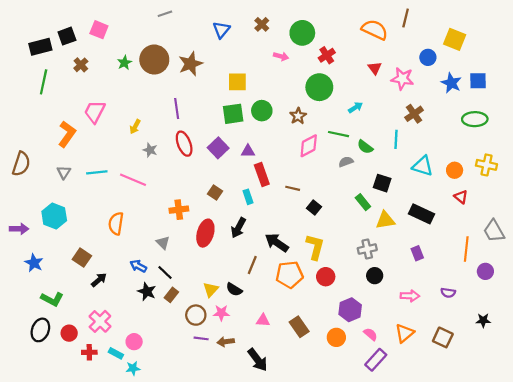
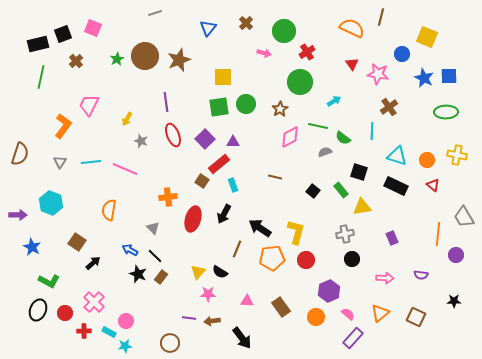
red rectangle: (262, 174) -> (219, 164), moved, turned 70
black square: (314, 208) -> (313, 191), moved
black rectangle: (422, 214) -> (396, 186), moved
brown circle: (196, 315) -> (170, 343), moved

